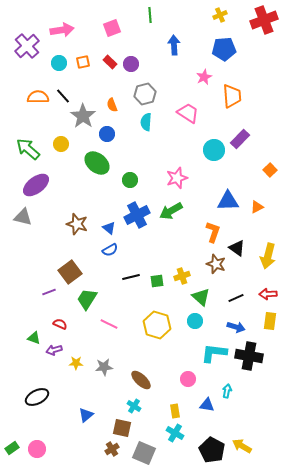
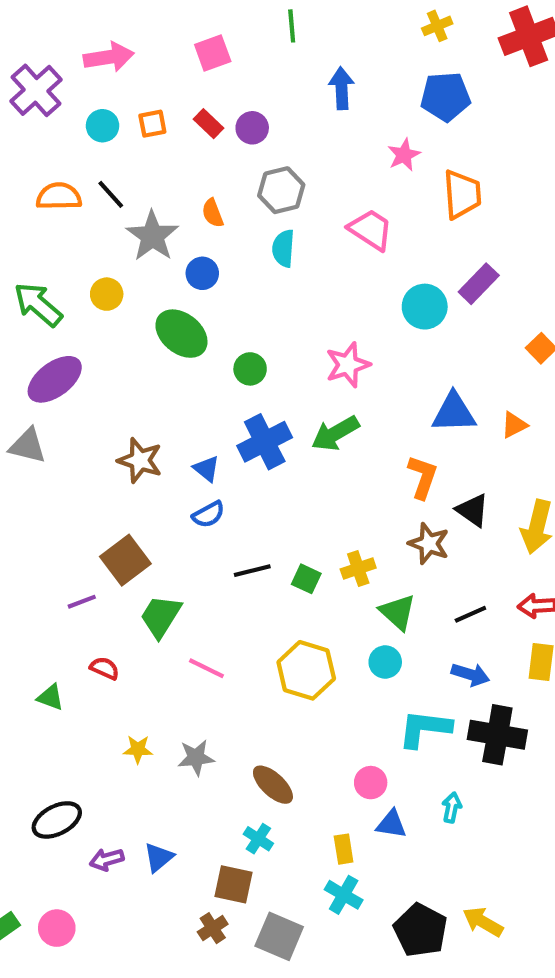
green square: (157, 281) -> (306, 579), turned 32
purple arrow: (54, 350) -> (107, 859), moved
blue triangle: (207, 405) -> (391, 824), moved

